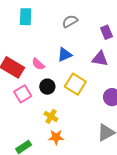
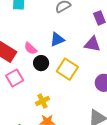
black circle: (47, 87) -> (41, 63), moved
yellow cross: (51, 116) -> (42, 101), turned 32

